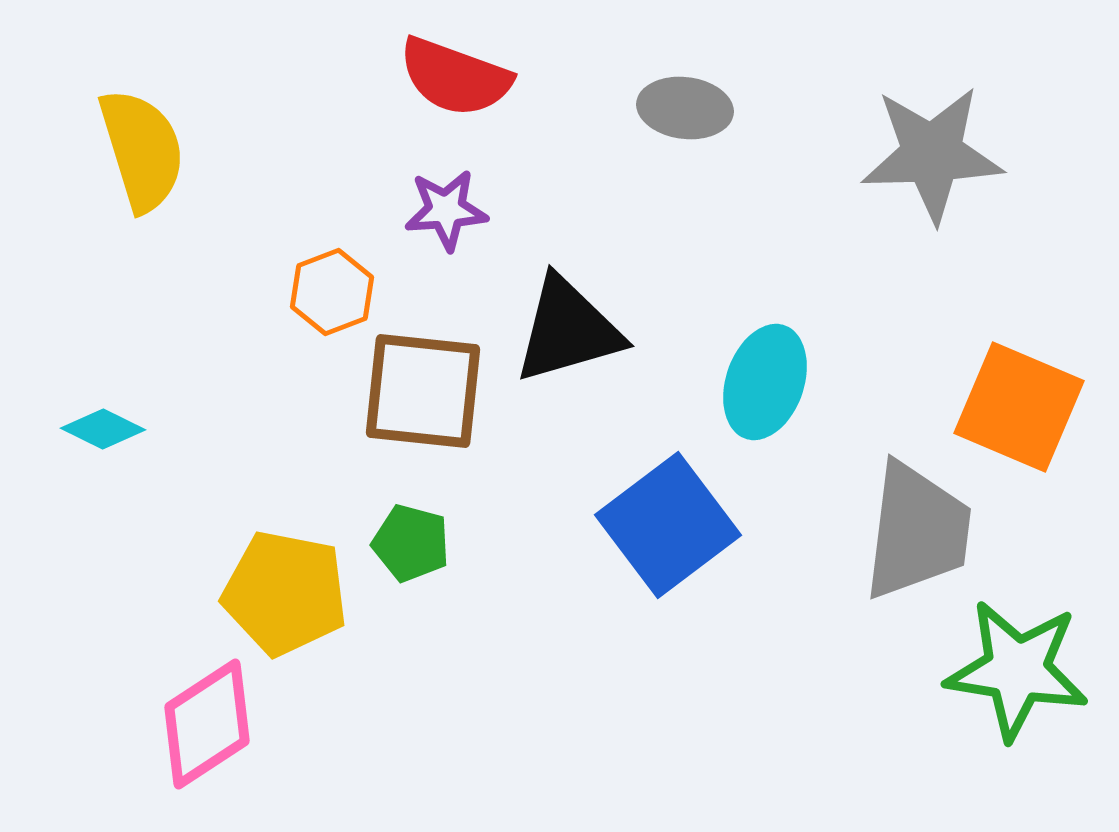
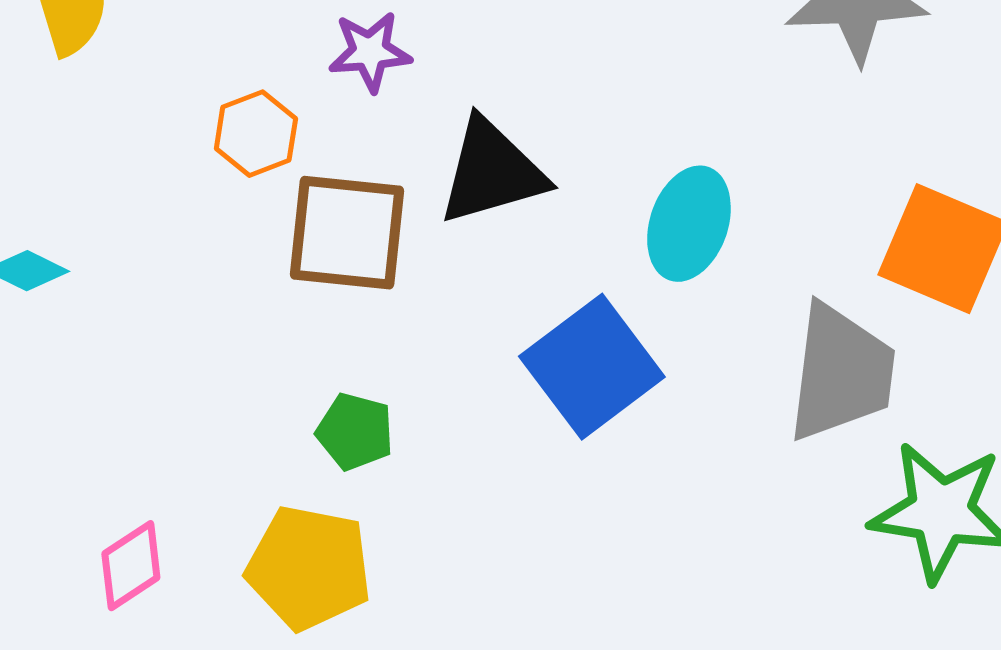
green pentagon: (411, 543) -> (355, 432), moved
yellow pentagon: (285, 593) -> (309, 568), moved
pink diamond: (207, 724) -> (131, 566), size x0.7

